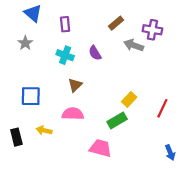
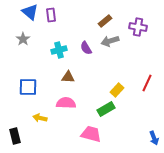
purple rectangle: (65, 24) -> (51, 15), moved
gray arrow: (134, 45) -> (110, 41), moved, turned -36
cyan cross: (65, 55) -> (59, 50), turned -35
brown triangle: (75, 85) -> (68, 77), turned 48
red line: (162, 108) -> (147, 83), moved
black rectangle: (16, 137) -> (15, 136), moved

